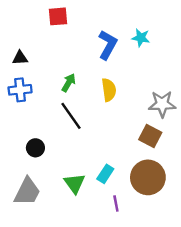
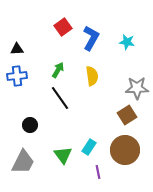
red square: (58, 16) -> (63, 27), moved, turned -30
cyan star: (141, 38) -> (127, 42), moved
brown square: (150, 136) -> (127, 115), turned 30

